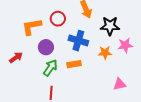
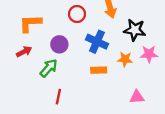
orange L-shape: (32, 27) -> (30, 23), moved
orange rectangle: (74, 64) -> (99, 70), moved
green arrow: (50, 68) -> (49, 68), moved

